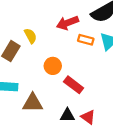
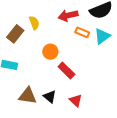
brown triangle: (33, 103) -> (28, 96), moved
black triangle: (67, 115) -> (50, 97), moved, turned 32

